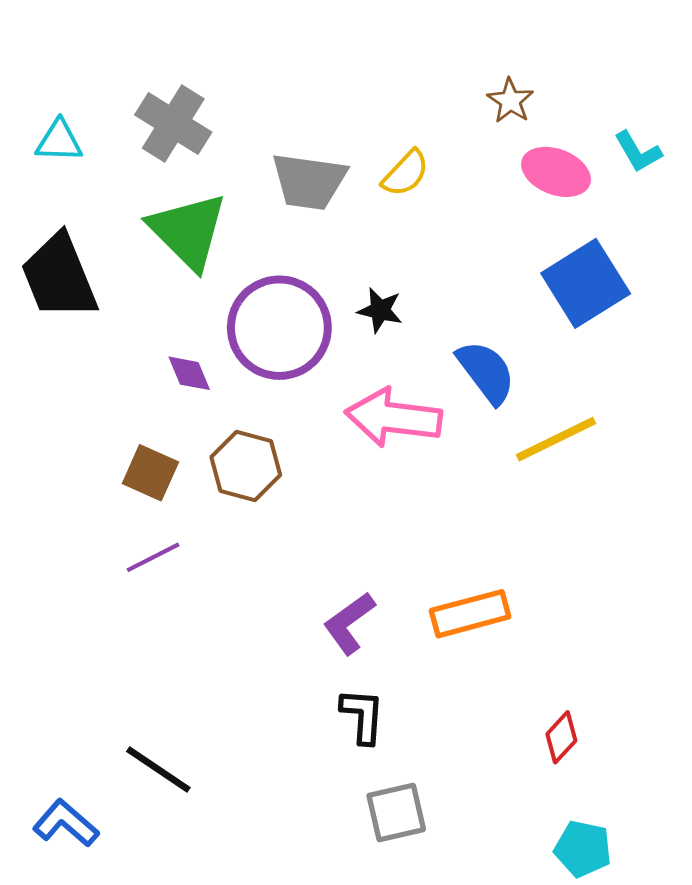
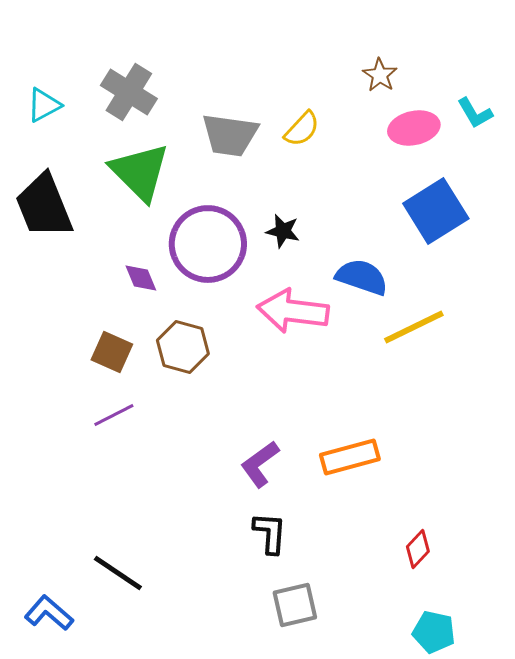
cyan triangle: (59, 141) -> (44, 105), turned -30
pink ellipse: (556, 172) -> (414, 128), turned -33
blue semicircle: (486, 372) -> (362, 277), turned -34

